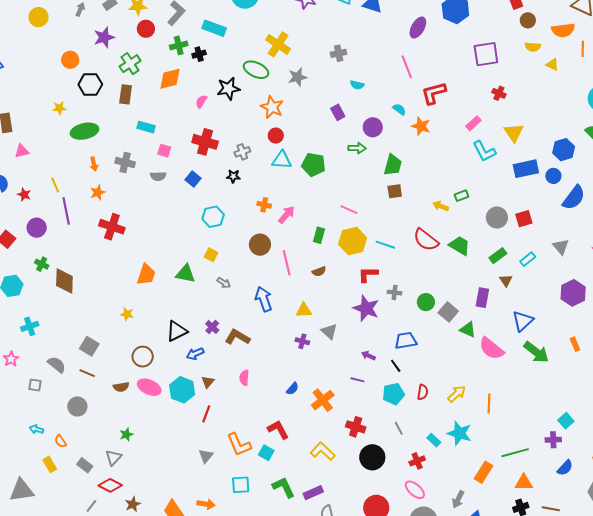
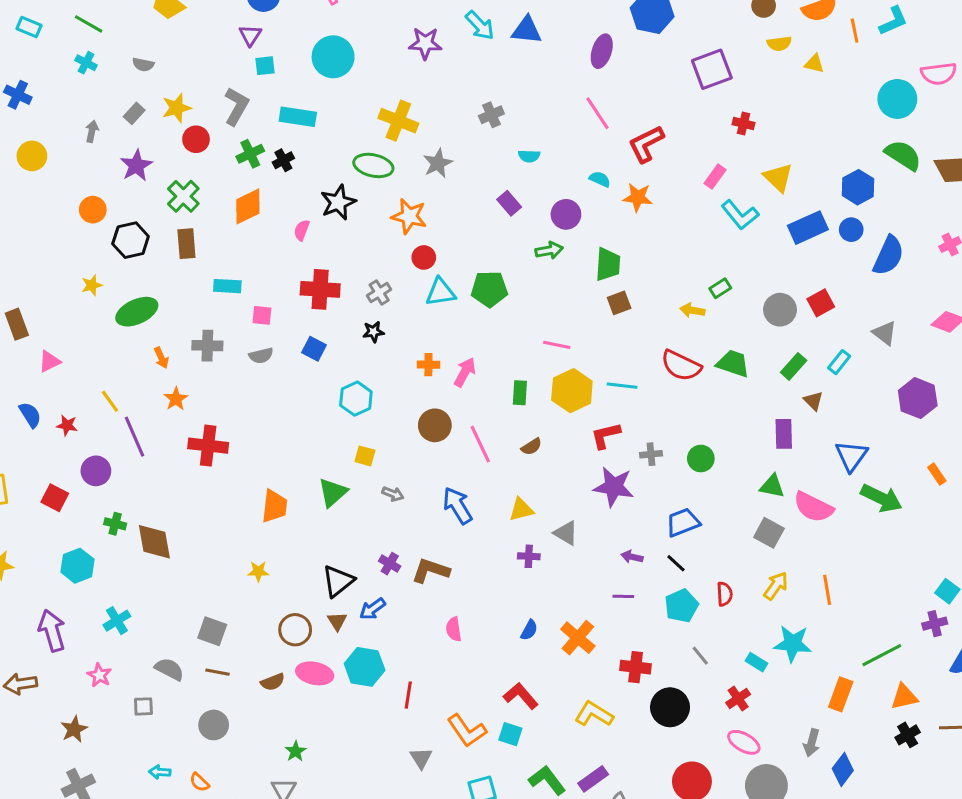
green triangle: (185, 274) -> (333, 492), turned -40
gray square: (448, 312) -> (769, 533), moved
brown triangle: (208, 382) -> (337, 621), moved

